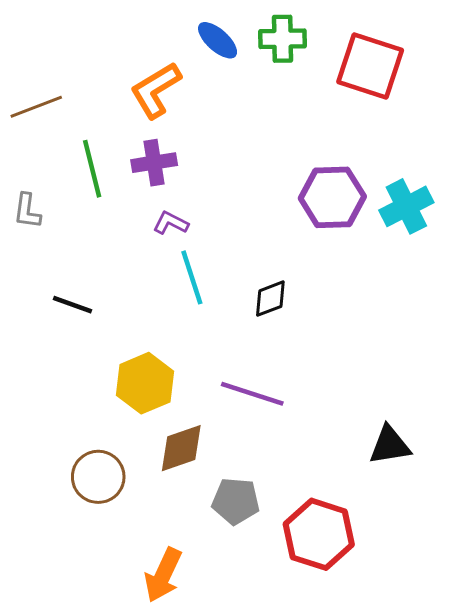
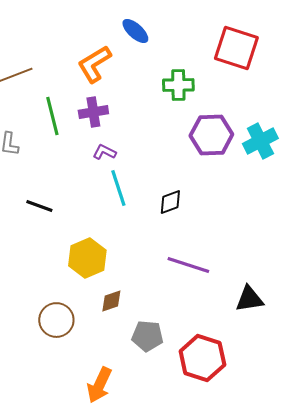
green cross: (282, 39) -> (178, 85), moved
purple line: (252, 394) -> (188, 265), moved
brown diamond: (181, 448) -> (111, 301), size x0.7

